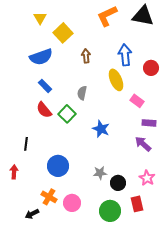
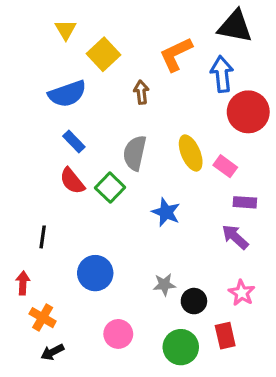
orange L-shape: (107, 16) -> (176, 54), moved
blue arrow: (125, 55) -> (222, 74), moved
red circle: (151, 68) -> (248, 112), size x1.6
yellow ellipse: (116, 80) -> (191, 153), moved
gray semicircle: (82, 93) -> (135, 153), size x1.5
orange cross: (49, 197) -> (43, 318), moved

